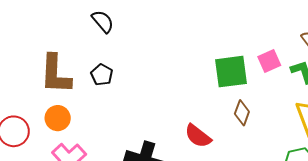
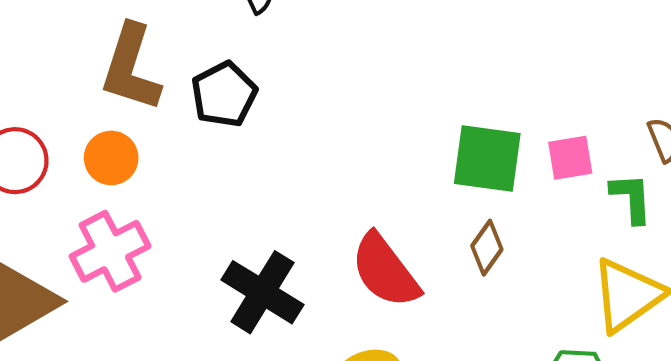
black pentagon: (102, 75) -> (224, 94), size x1.4
red semicircle: (198, 136) -> (385, 271), size x1.4

